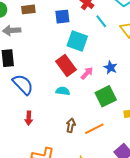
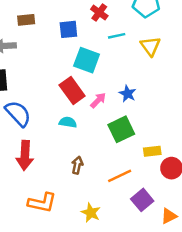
cyan line: (101, 21) -> (117, 36), turned -64
red arrow: (29, 118) -> (25, 155), size x1.6
orange line: (94, 129) -> (120, 176), moved

